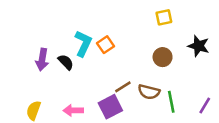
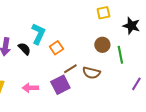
orange square: (105, 45) -> (56, 48), moved
black star: (199, 46) -> (131, 26), moved
green line: (171, 102) -> (120, 55), moved

